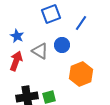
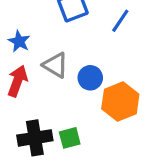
blue circle: (62, 45) -> (90, 78), moved

